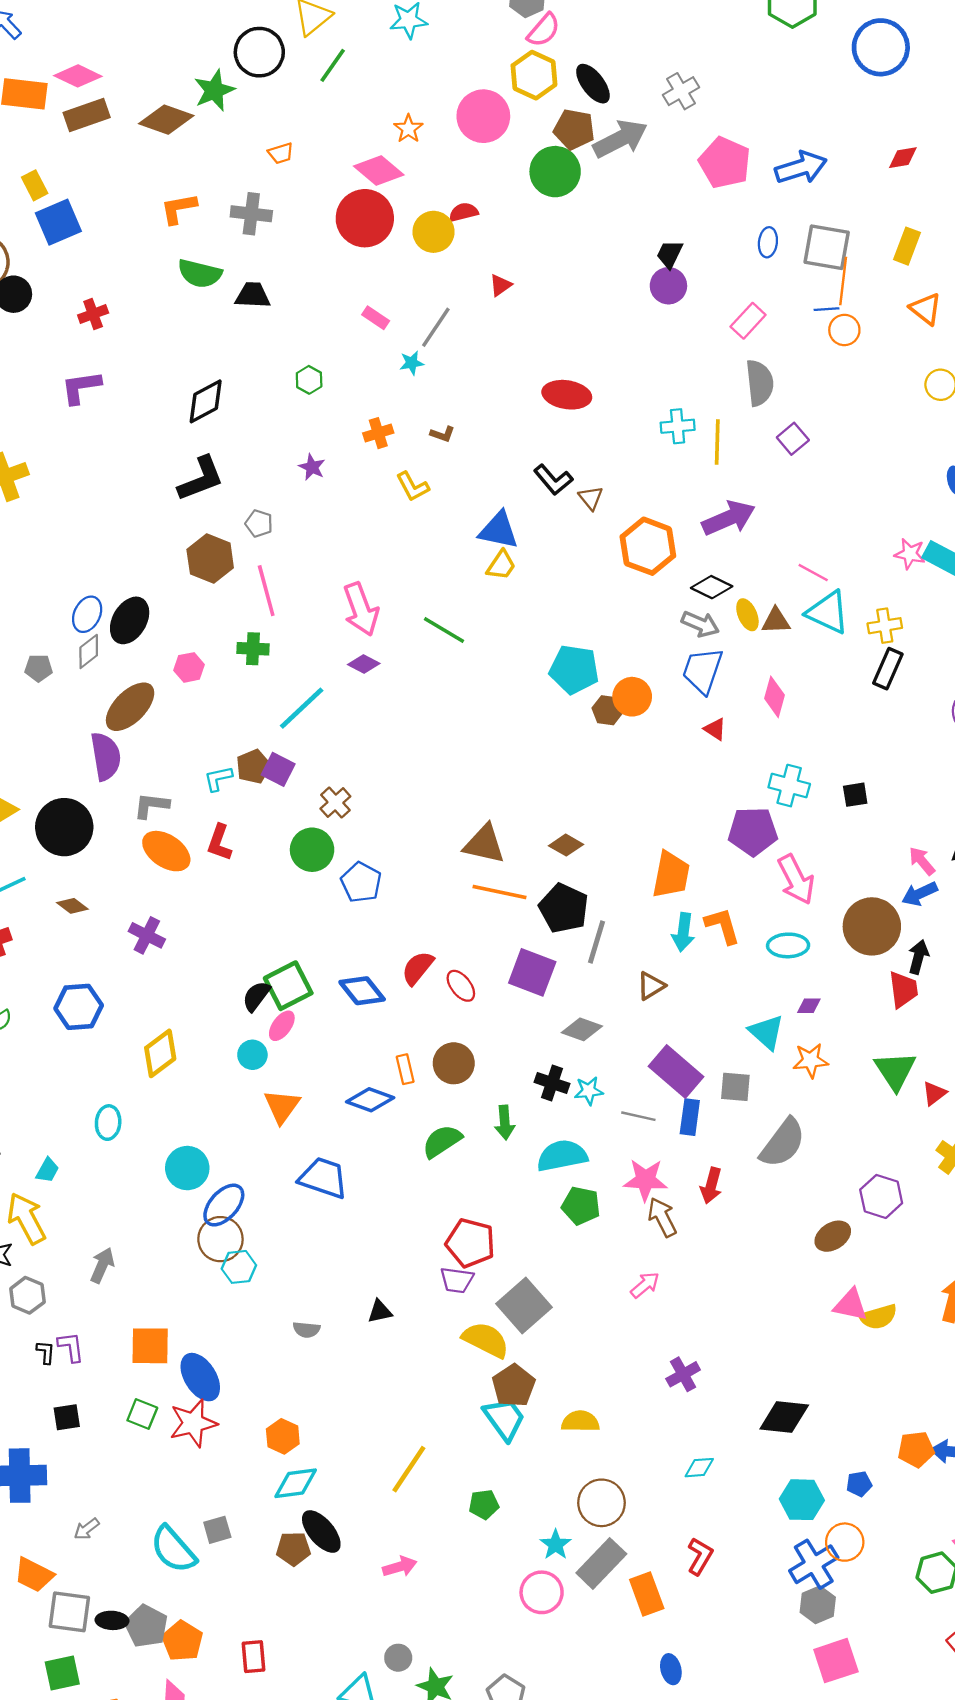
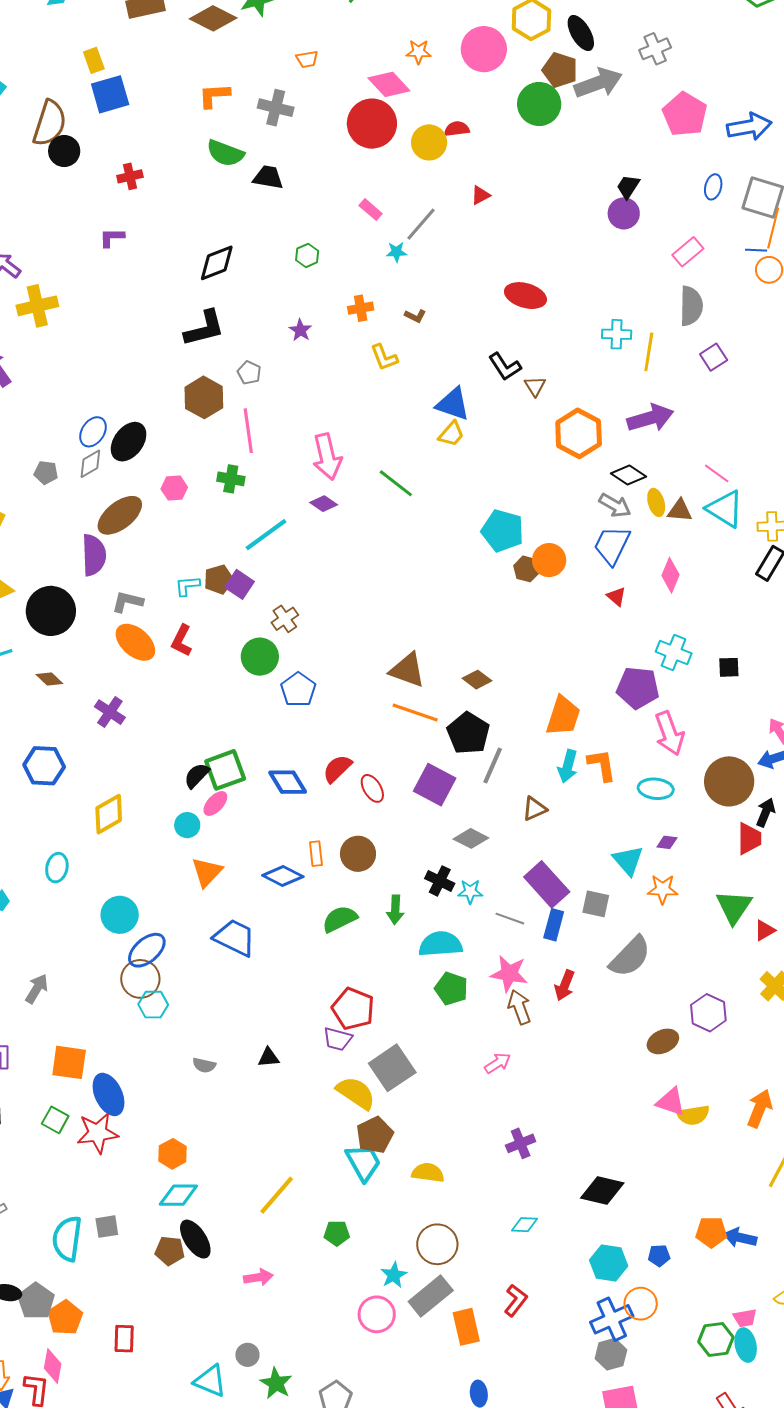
orange star: (408, 129) -> (419, 52), turned 30
purple L-shape: (81, 387) -> (112, 238), size x0.7
cyan semicircle: (173, 1549) -> (67, 1239), turned 42

